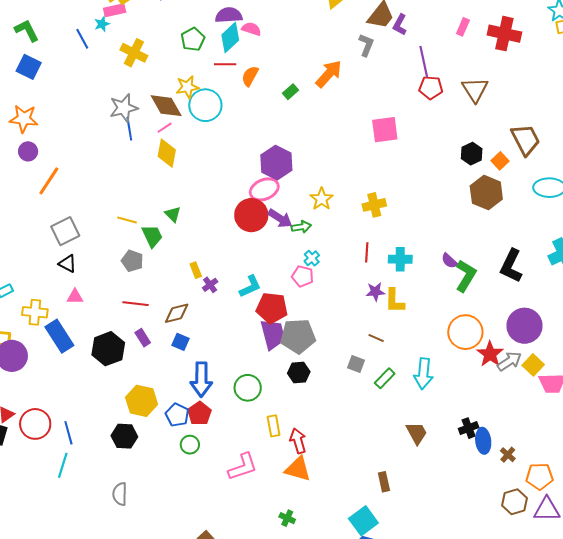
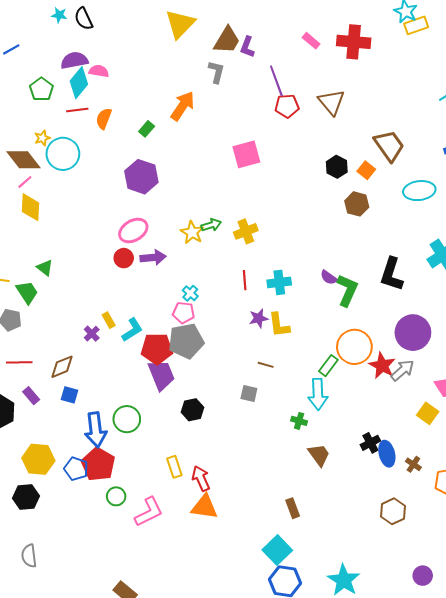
pink rectangle: (463, 27) -> (311, 41), turned -66
yellow star: (187, 87) -> (42, 138), size x0.7
purple hexagon: (276, 163) -> (141, 177), moved
brown hexagon: (486, 193) -> (357, 204), size x0.7
red circle: (251, 215) -> (124, 258), size x0.6
purple arrow: (280, 218) -> (153, 257), turned -30
green arrow: (301, 227) -> (211, 225), moved
yellow rectangle: (196, 270) -> (109, 320), moved
gray pentagon: (298, 336) -> (186, 341), moved
yellow square: (533, 365) -> (428, 413), moved
green rectangle: (385, 378) -> (328, 366), moved
green circle: (248, 388) -> (127, 419), moved
red pentagon: (199, 413) -> (98, 464), size x1.4
green circle: (190, 445) -> (116, 496), moved
brown hexagon: (515, 502) -> (393, 511), moved
green cross: (287, 518) -> (299, 421), moved

